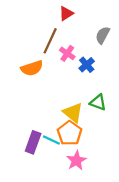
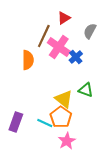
red triangle: (66, 13) -> (64, 18), moved
pink cross: (67, 53) -> (59, 47), size x1.6
orange semicircle: (32, 68) -> (28, 60), turned -72
purple rectangle: (33, 142) -> (16, 122), moved

